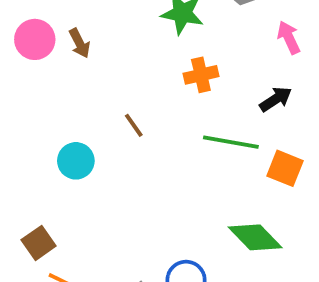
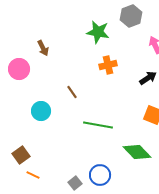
pink circle: (35, 39) -> (19, 69), moved
green line: (231, 142) -> (98, 125), moved

